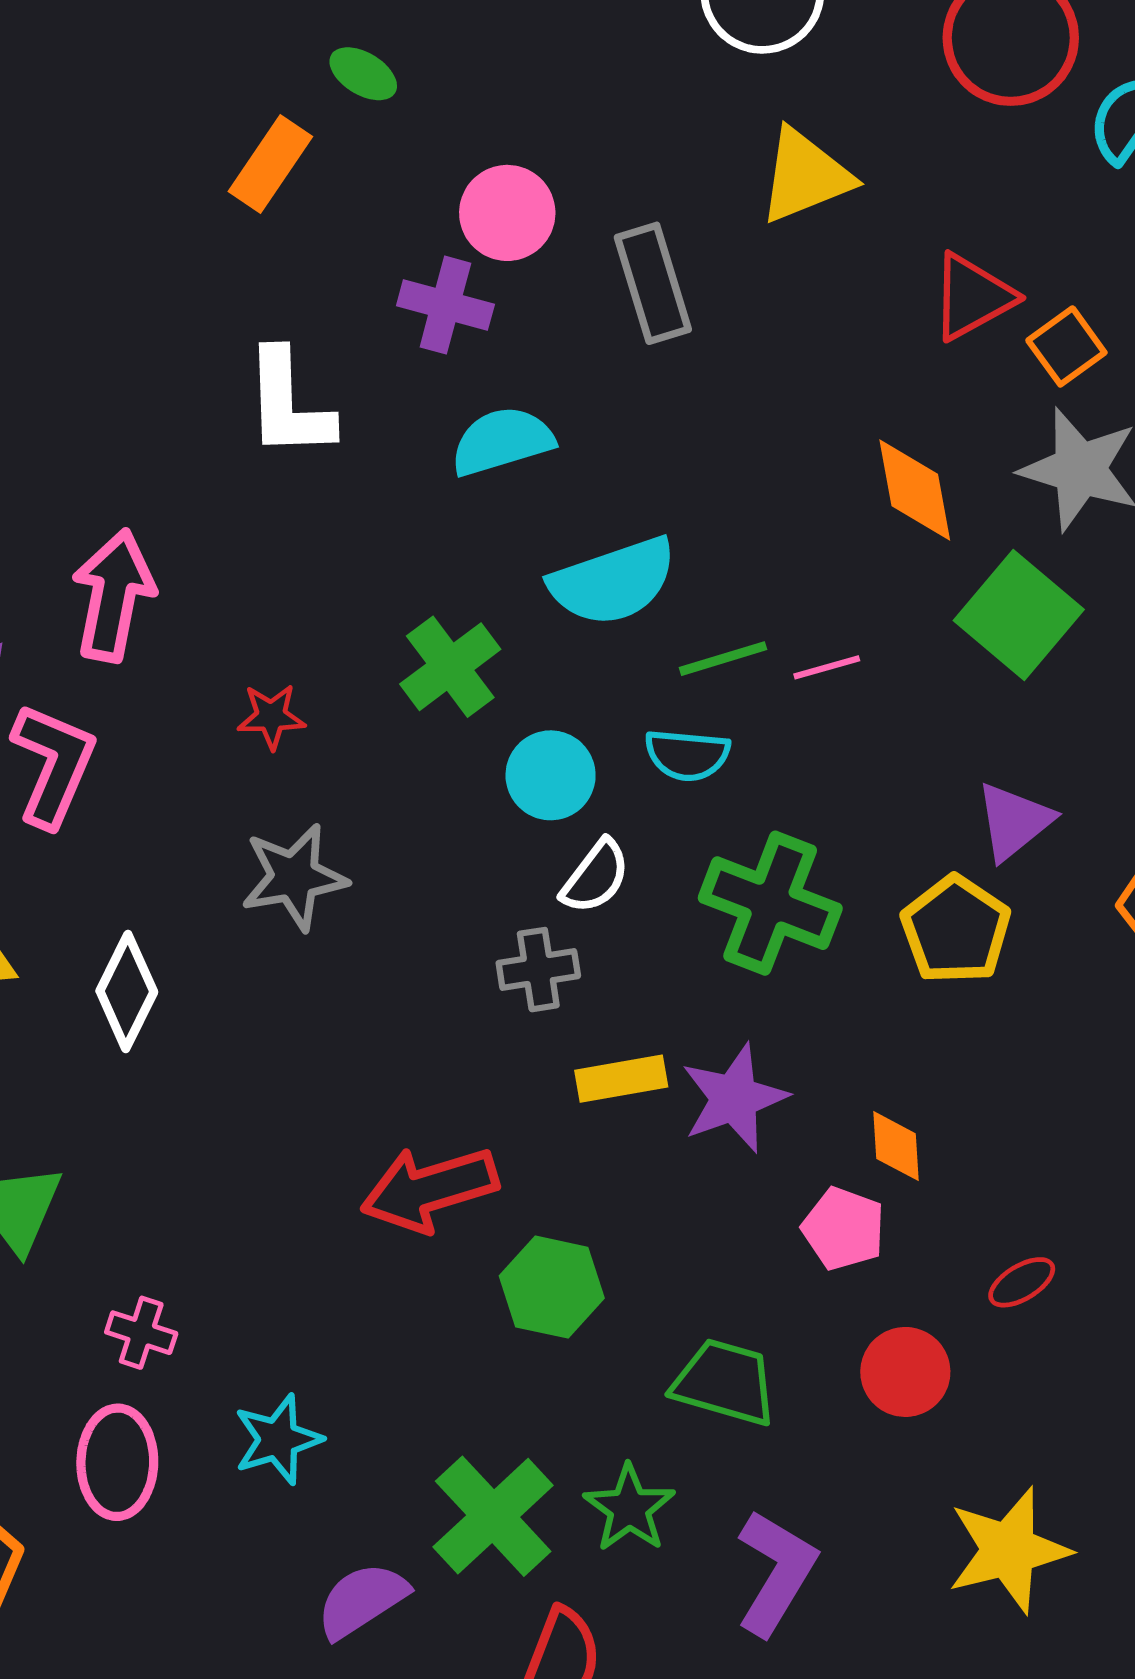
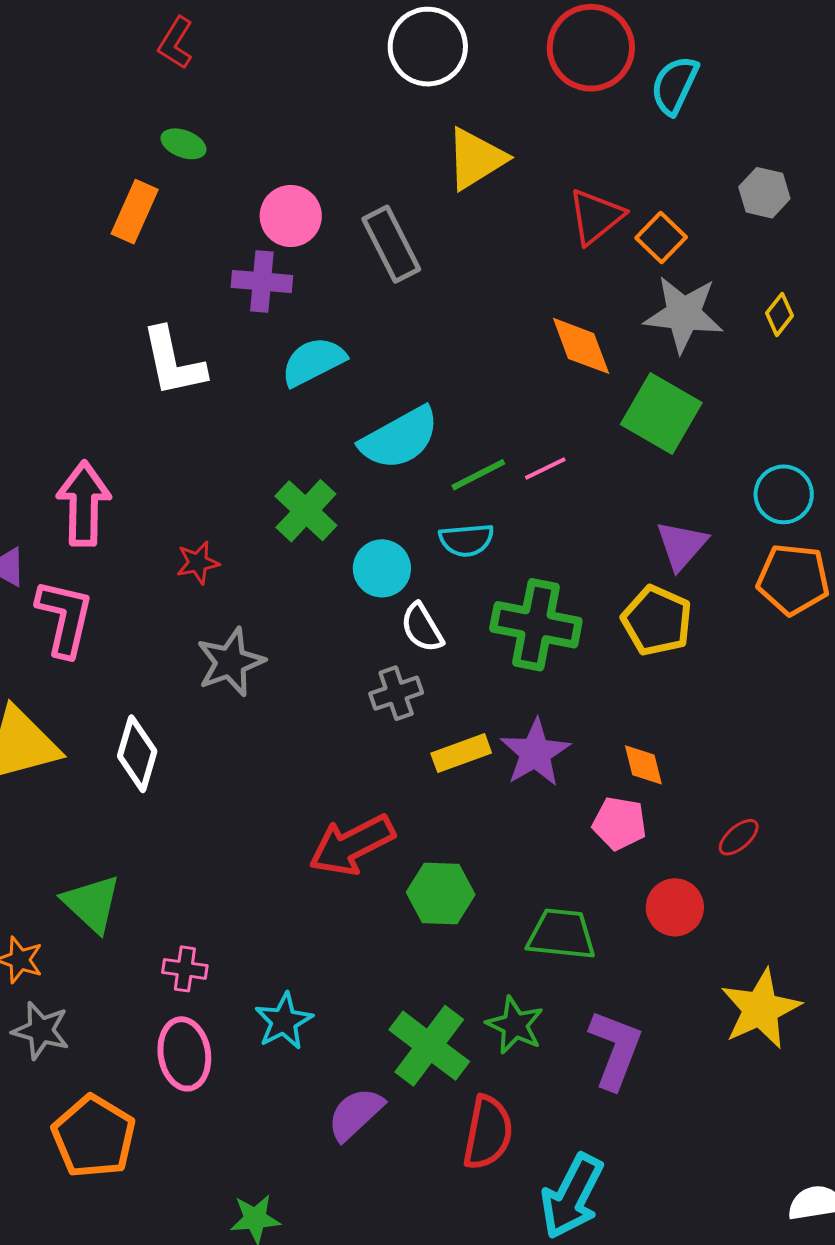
white semicircle: (596, 877) -> (422, 628), turned 122

